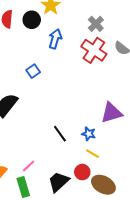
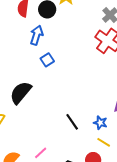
blue arrow: (55, 39) -> (37, 35), moved

